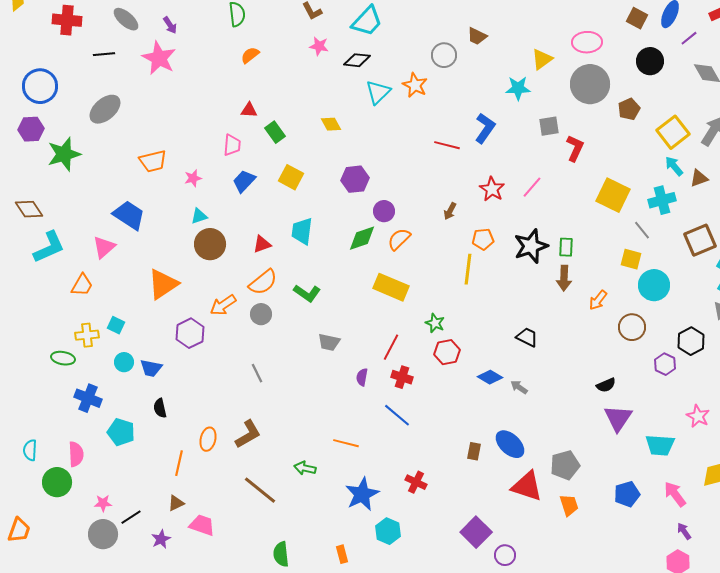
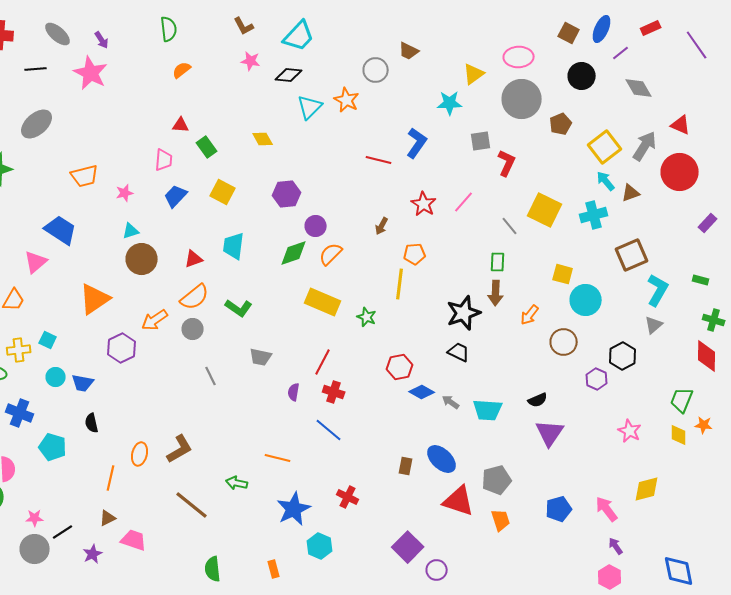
gray line: (642, 230) -> (510, 226), moved
black star: (531, 246) -> (464, 313), moved
green star: (435, 323) -> (367, 317), moved
red hexagon: (447, 352) -> (400, 367), moved
gray line: (257, 373) -> (211, 376), moved
cyan trapezoid: (660, 445) -> (488, 410), moved

